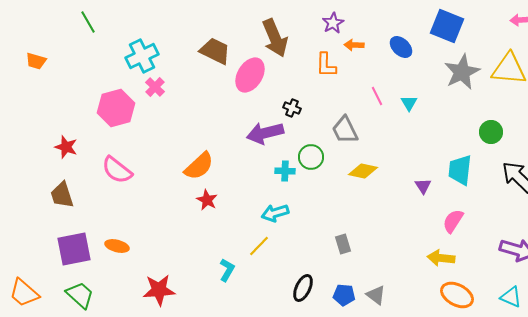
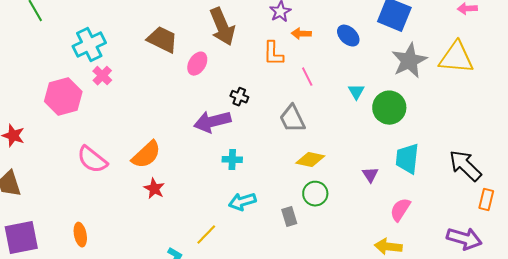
pink ellipse: (250, 75) -> (197, 64), size x0.7
pink line: (377, 96) -> (307, 77), moved
green circle: (491, 132) -> (389, 108), moved, size x1.4
green circle: (311, 157) -> (315, 194), moved
pink semicircle: (117, 170) -> (92, 160), moved
cyan arrow: (275, 213) -> (242, 202), moved
gray rectangle: (343, 244) -> (289, 217), moved
orange ellipse: (117, 246) -> (80, 235), moved, turned 65

